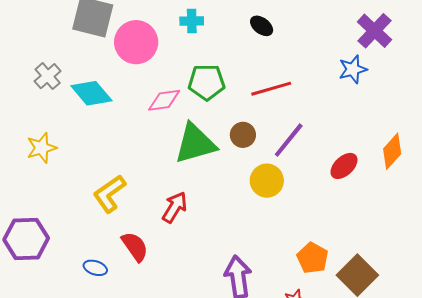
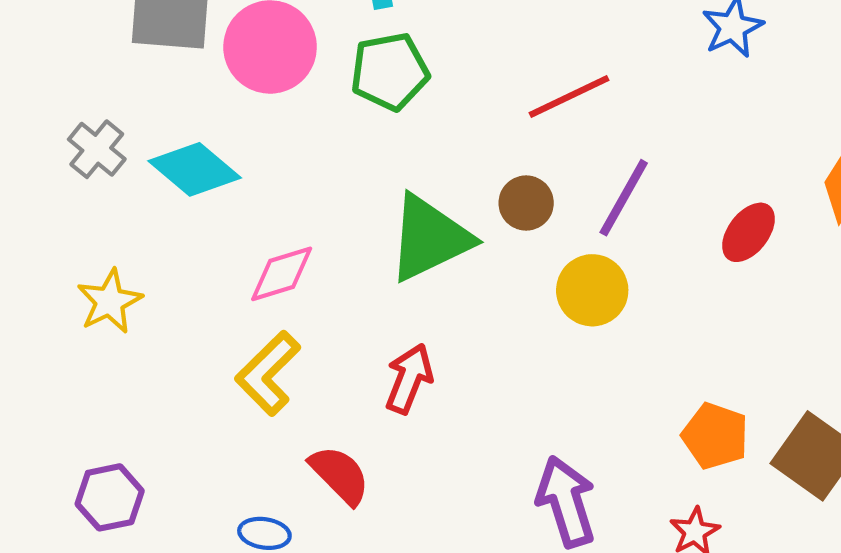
green pentagon: (207, 82) -> (390, 71), moved
pink diamond: (164, 100) -> (282, 274), moved
purple hexagon: (26, 239) -> (110, 497), size x0.7

